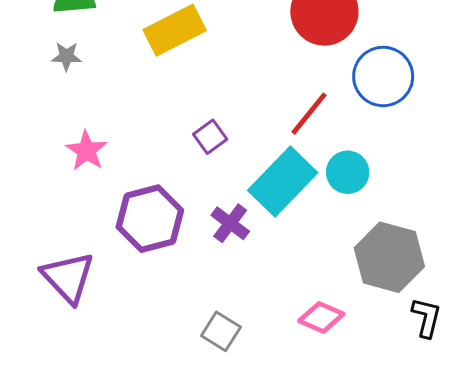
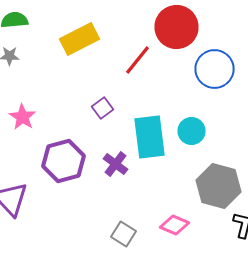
red line: (309, 114) -> (138, 60), moved
cyan rectangle: (283, 182) -> (150, 137), turned -51
gray square: (221, 331) -> (124, 234), moved

